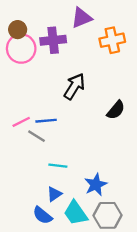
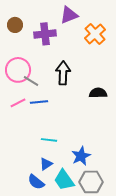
orange cross: (112, 40) -> (95, 34), turned -30
pink circle: (21, 49) -> (18, 70), moved
black arrow: (74, 86) -> (63, 73), turned -30
black semicircle: (116, 110) -> (98, 93), turned -132
gray line: (37, 136) -> (31, 81), moved

